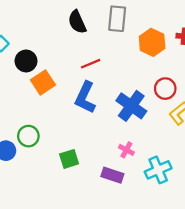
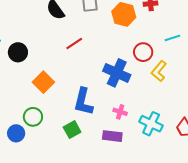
orange square: (43, 82) -> (43, 82), moved
blue L-shape: (85, 97) -> (83, 102), moved
cyan cross: (158, 170) -> (151, 124), turned -30

